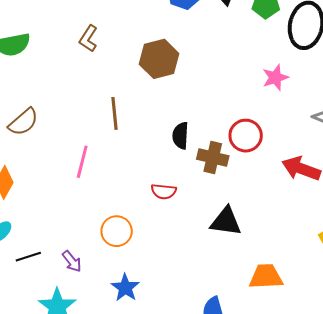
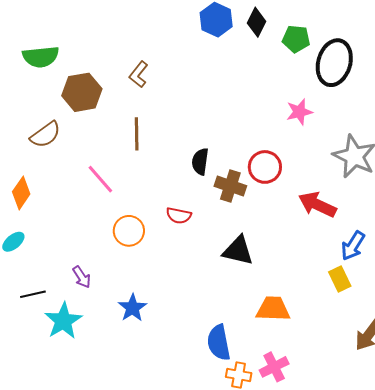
brown L-shape: (88, 39) -> (139, 74), moved
brown hexagon: (159, 59) -> (82, 92), moved
pink line: (82, 162) -> (100, 179), turned -60
orange circle: (117, 231) -> (129, 231), moved
black line: (28, 257) -> (33, 294), moved

